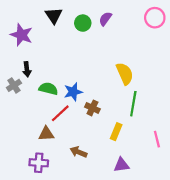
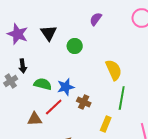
black triangle: (54, 16) -> (49, 33), moved
green circle: (83, 23) -> (75, 46), moved
brown triangle: (46, 134) -> (35, 119), moved

